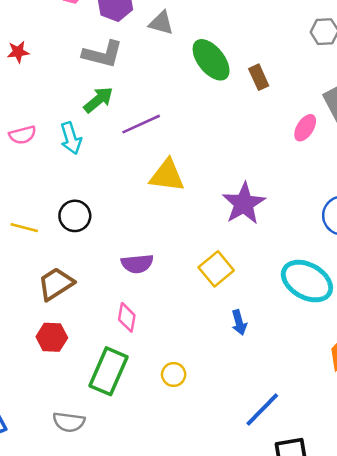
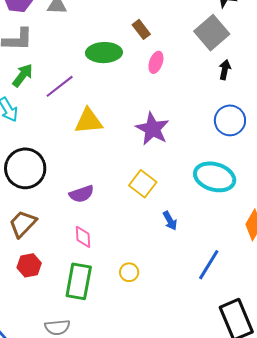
green ellipse: (211, 60) -> (104, 53), moved, turned -40
pink ellipse: (305, 128) -> (156, 62), moved
black circle: (75, 216) -> (25, 168), size x1.6
blue line: (262, 409) -> (209, 265), moved

